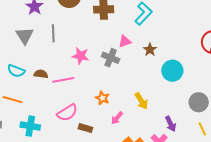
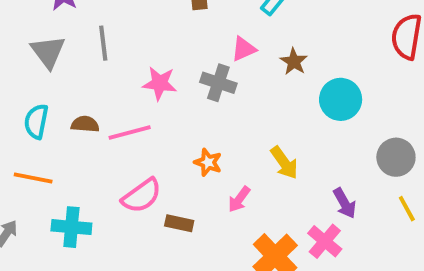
cyan semicircle: (16, 71) -> (36, 121), turned 84

